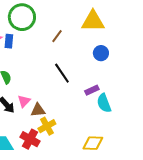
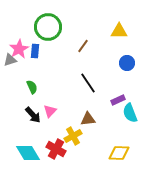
yellow triangle: (93, 21) -> (119, 31), size x0.7
brown triangle: (38, 110) -> (88, 119), moved

